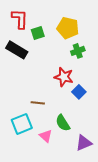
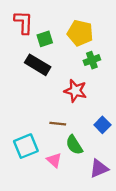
black rectangle: (17, 50) -> (38, 65), moved
blue square: (79, 92) -> (102, 125), moved
brown line: (38, 103) -> (58, 124), moved

